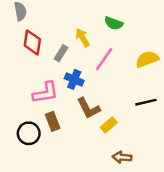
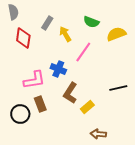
gray rectangle: (61, 53) -> (47, 23), moved
yellow semicircle: (147, 59) -> (116, 34), moved
brown L-shape: (89, 108) -> (70, 93), turned 60

